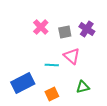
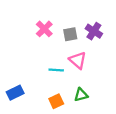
blue rectangle: (23, 83) -> (15, 93), moved, size x0.7
green triangle: (83, 87) -> (81, 95), moved

